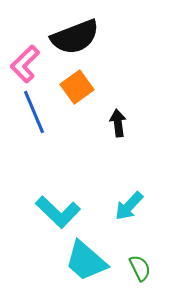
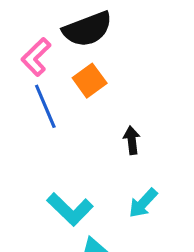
black arrow: (118, 123) -> (132, 140), moved

